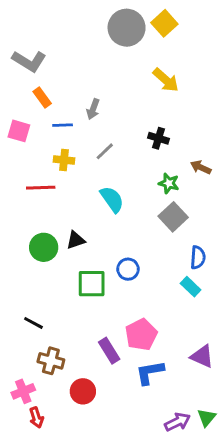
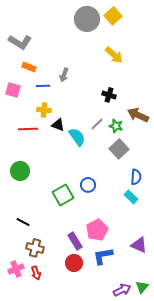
orange rectangle: (42, 97) -> (29, 67), turned -32
gray line: (105, 151) -> (97, 124), moved
brown arrow: (201, 167) -> (138, 115), size x1.5
black triangle: (76, 240) -> (58, 125), moved, turned 40
green circle: (44, 247) -> (20, 171), moved
green square: (92, 284) -> (63, 195), turned -30
red circle: (83, 391) -> (74, 263), moved
red arrow: (36, 418) -> (36, 273), moved

